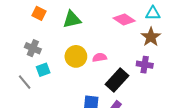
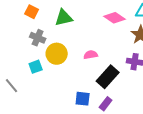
gray cross: (33, 48) -> (38, 38), moved
yellow circle: (76, 56) -> (57, 54), moved
gray line: (25, 82) -> (12, 86), moved

